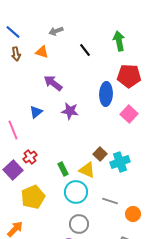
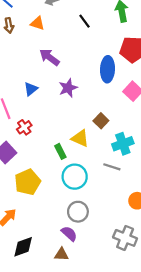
purple star: (70, 111) -> (68, 88), turned -30
brown square: (100, 154) -> (101, 121), moved
red cross: (30, 157) -> (24, 127), moved
yellow triangle: (87, 170) -> (80, 138), moved
gray line: (110, 201) -> (112, 167), moved

